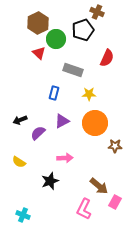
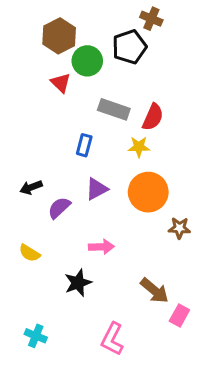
red semicircle: (107, 58) -> (153, 117), moved
pink L-shape: (84, 209) -> (112, 339), moved

